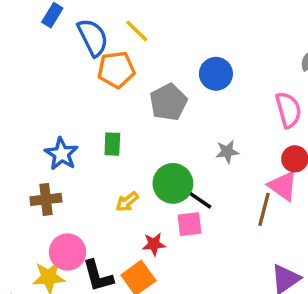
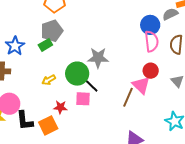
blue circle: (216, 74) -> (150, 25), moved
gray pentagon: (168, 102) -> (52, 31), moved
green rectangle: (112, 144) -> (45, 45), turned 48
gray star: (227, 152) -> (98, 58), moved, size x1.5

